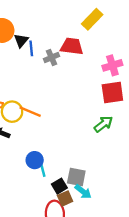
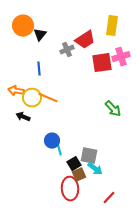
yellow rectangle: (92, 19) -> (112, 26), moved, turned -36
red trapezoid: (72, 46) -> (85, 40), turned 140
blue line: (31, 48) -> (39, 69), moved
red square: (112, 92) -> (102, 63), moved
green arrow: (103, 124) -> (113, 109), turned 84

